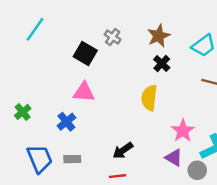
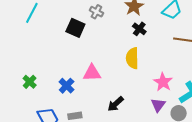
pink triangle: (84, 92) -> (92, 73), moved
purple triangle: (174, 158) -> (158, 105), turned 42

